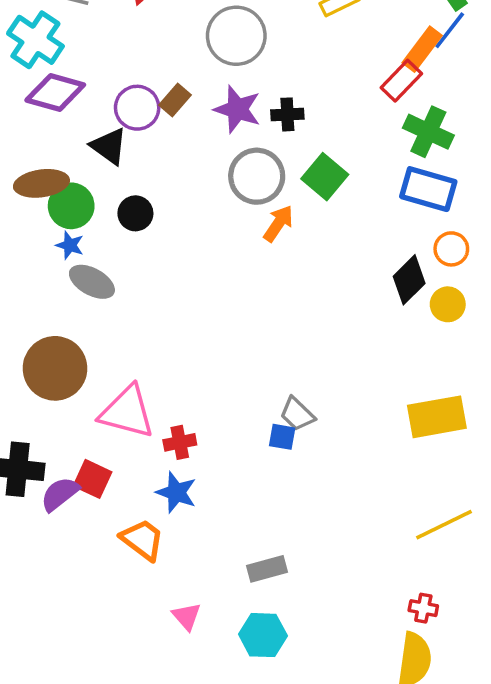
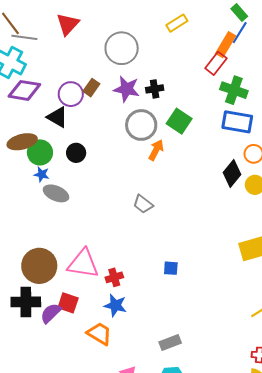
brown circle: (55, 368) -> (39, 266), moved
gray trapezoid: (297, 414) -> (143, 204), moved

